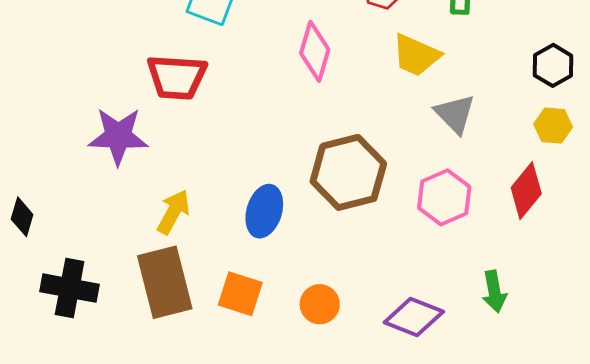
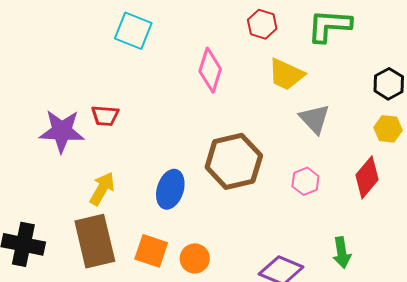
red trapezoid: (177, 77) -> (105, 116), moved, size x0.6
pink hexagon: (444, 197) -> (305, 181), size x0.7
orange circle: (320, 304) -> (195, 258), moved

